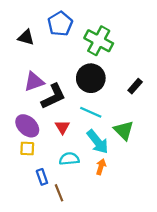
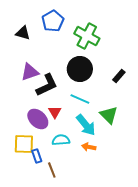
purple ellipse: (27, 126) -> (38, 119), moved
yellow square: (27, 149) -> (24, 144), moved, size x1.5
orange arrow: (101, 167) -> (89, 147), turned -96

